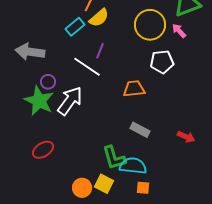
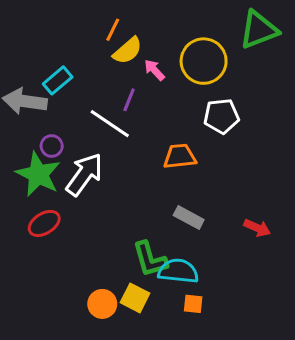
cyan rectangle: (75, 27) -> (58, 80), moved
pink arrow: (179, 31) -> (154, 70), moved
red ellipse: (43, 150) -> (44, 223), moved

